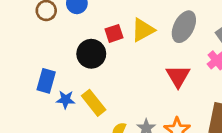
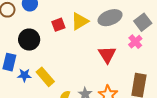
gray ellipse: (184, 27) -> (110, 18), turned 45
black circle: (91, 54) -> (29, 40), moved

